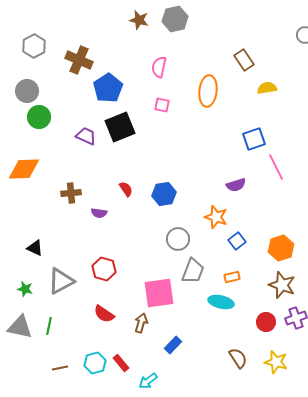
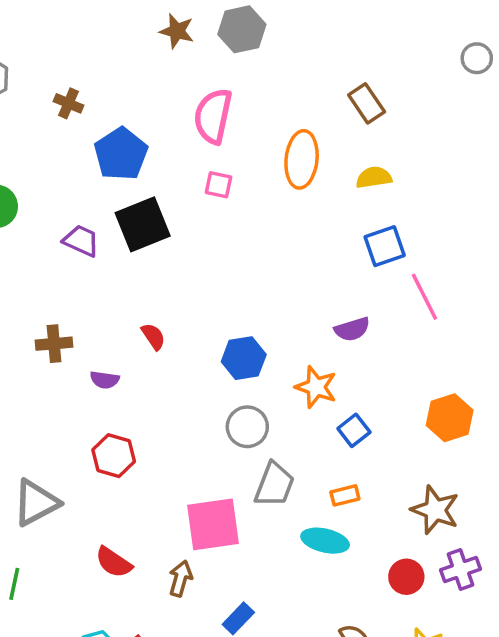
brown cross: (79, 60) -> (68, 103), size x0.6
pink semicircle: (159, 67) -> (213, 116), size x1.4
yellow semicircle: (267, 88) -> (374, 177), moved
blue hexagon: (164, 194) -> (244, 358), moved
orange hexagon: (281, 248) -> (450, 418), moved
red hexagon: (104, 269) -> (114, 456), moved

